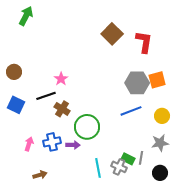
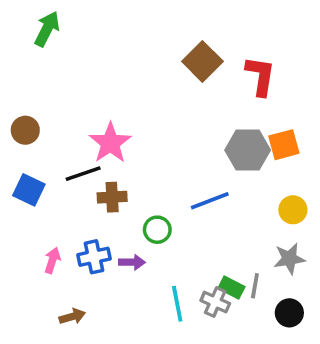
pink star: (61, 79) -> (110, 143), size x1.6
brown cross: (62, 109) -> (112, 197), turned -35
blue line: (131, 111) -> (210, 201), moved
green circle: (87, 127) -> (157, 230), size x0.6

